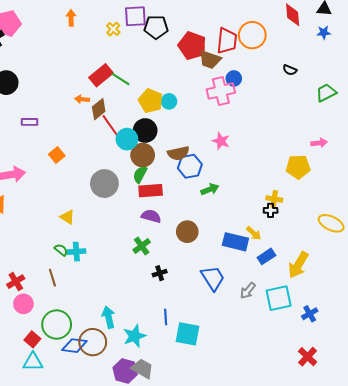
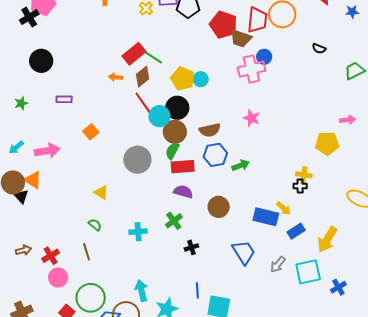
brown diamond: (99, 109) -> (143, 77), moved
blue hexagon: (190, 166) -> (215, 155), moved
cyan cross: (76, 252) -> (138, 232), moved

